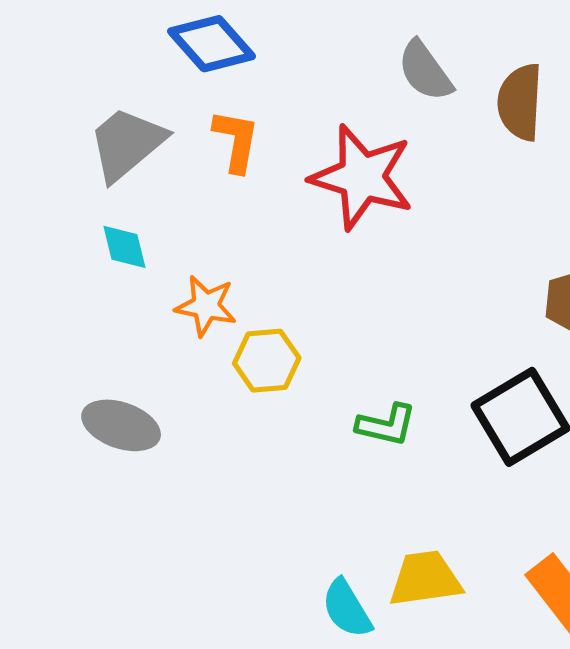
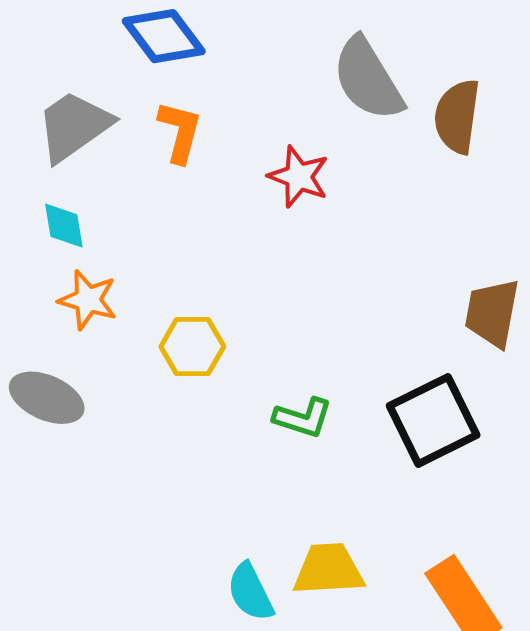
gray semicircle: (425, 71) -> (368, 79), size x1.4
red star: (362, 177) -> (299, 177), size x0.6
orange star: (206, 306) -> (88, 300), moved

